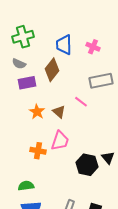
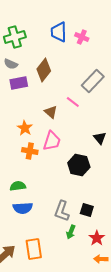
blue trapezoid: (64, 45) -> (59, 32), moved
pink cross: (93, 47) -> (82, 37), moved
gray rectangle: (101, 81) -> (93, 81), turned -35
orange star: (37, 112) -> (25, 128), moved
black triangle: (108, 158) -> (100, 138), moved

